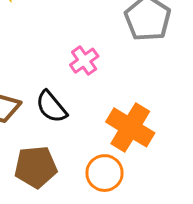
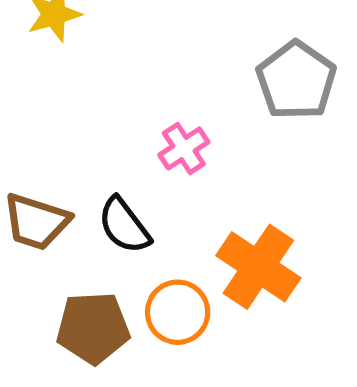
orange circle: (105, 173) -> (178, 312), moved

